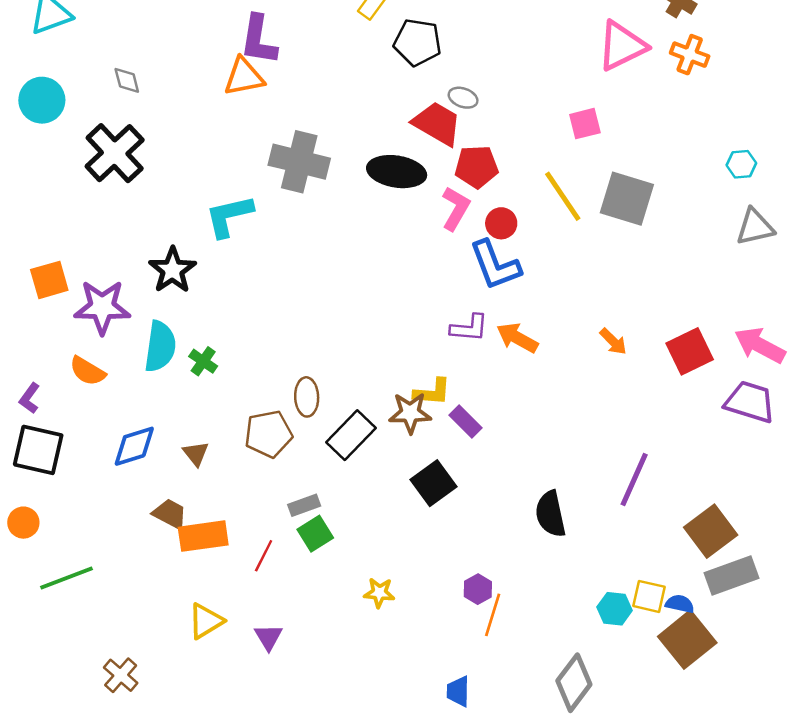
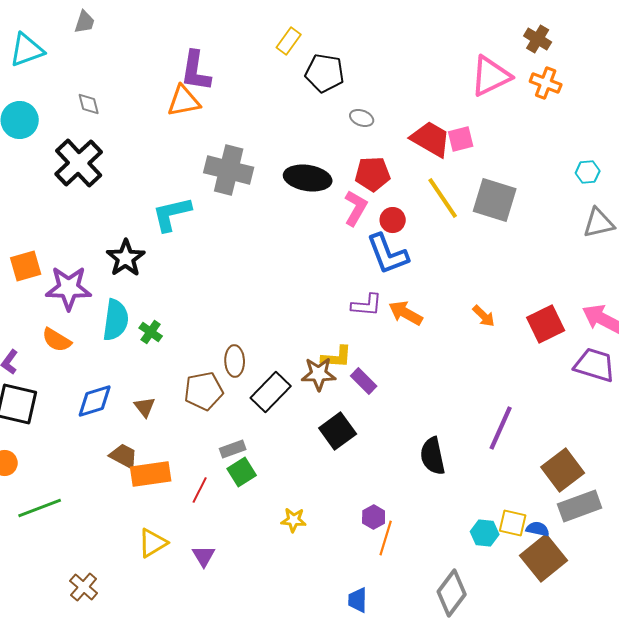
red trapezoid: (437, 124) -> (431, 139), moved

